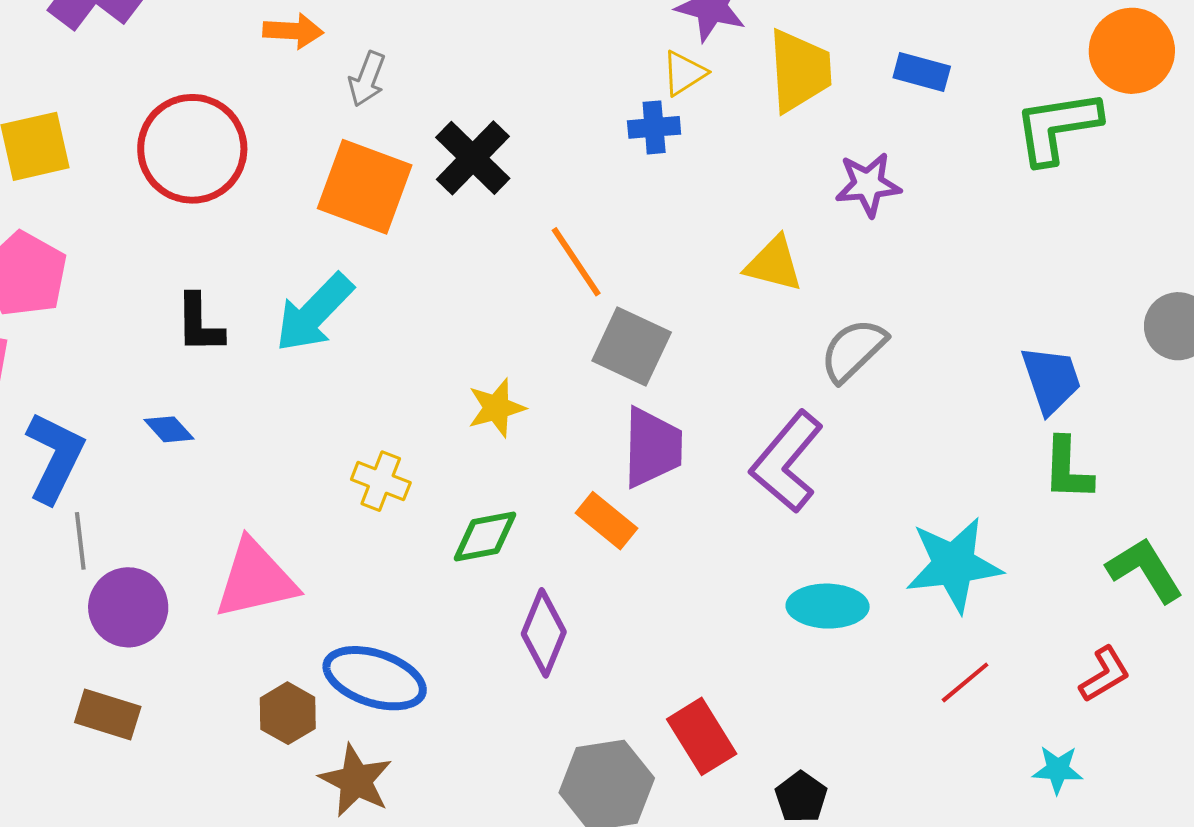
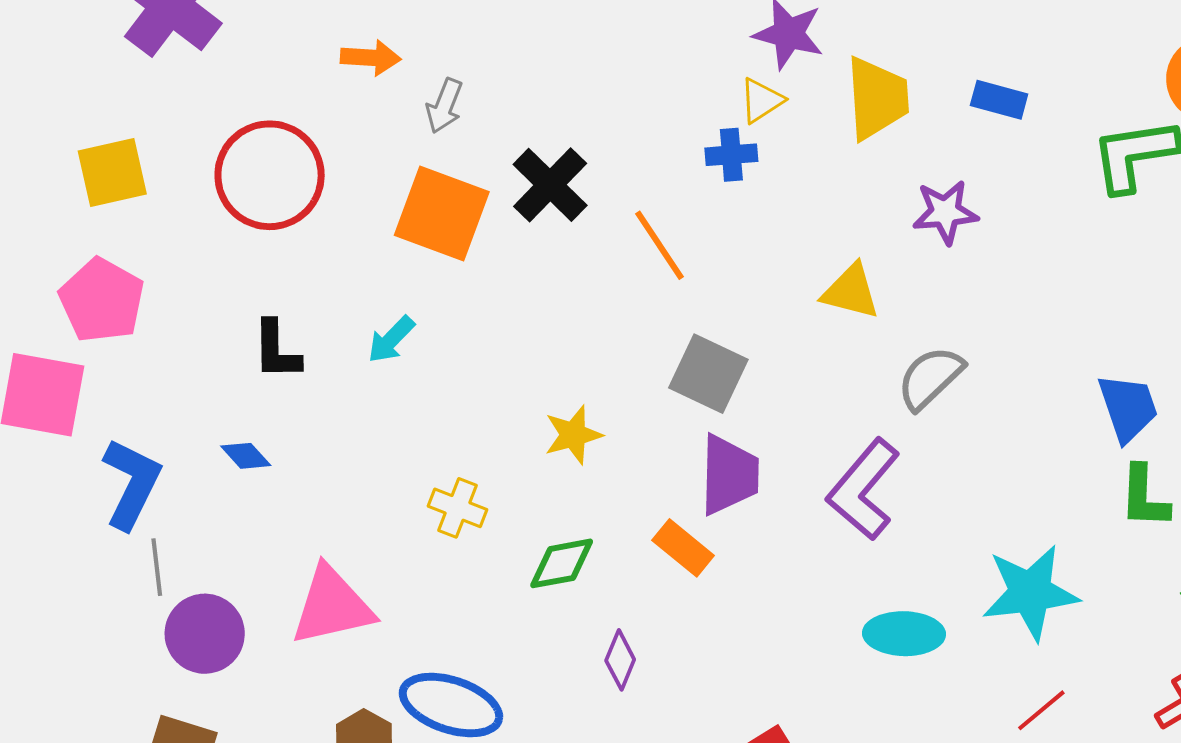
orange line: (576, 262) -> (660, 245), moved
cyan arrow: (314, 313) -> (391, 340), size x0.6
purple diamond: (544, 633) -> (620, 660), size x0.7

